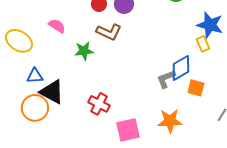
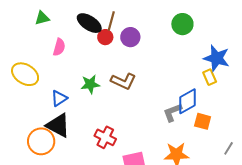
pink semicircle: (57, 26) -> (59, 47), moved, turned 72
brown L-shape: (109, 32) -> (123, 81), moved
blue triangle: (35, 76) -> (59, 98), moved, turned -30

